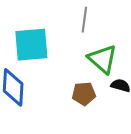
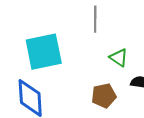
green triangle: (102, 59) -> (119, 58), size x0.6

